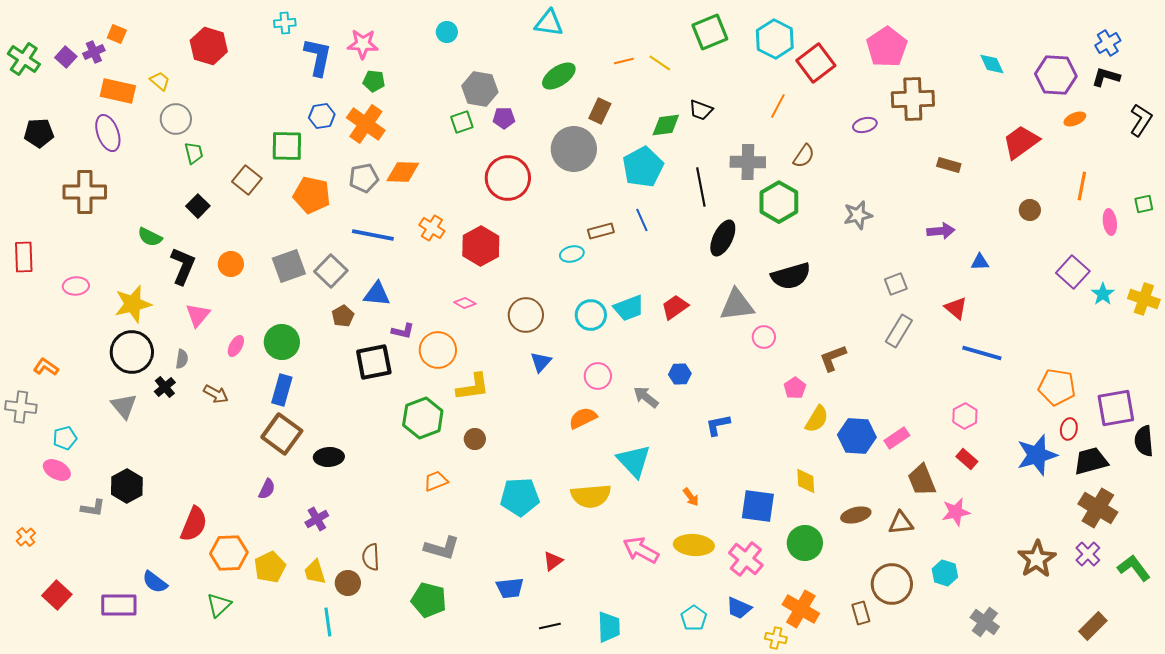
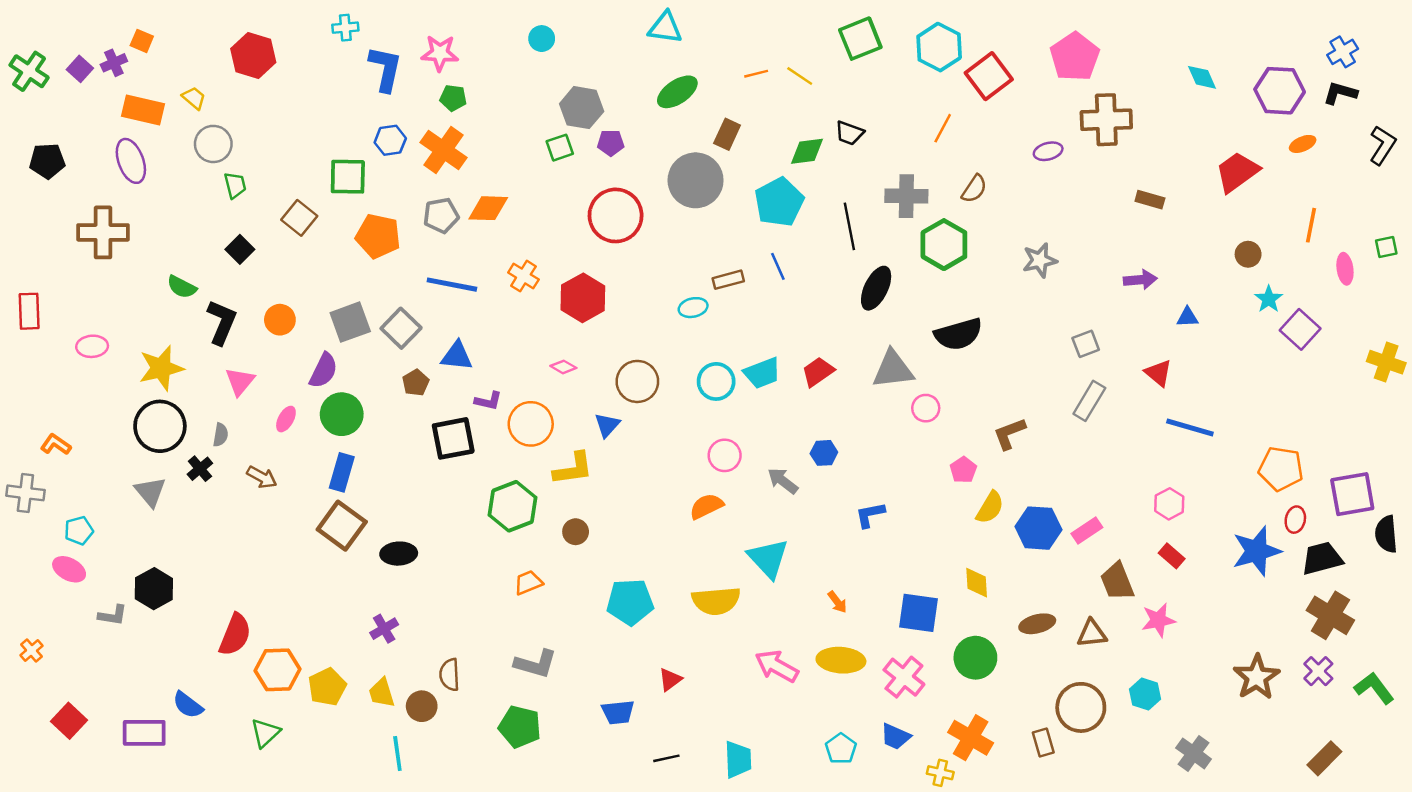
cyan star: (1103, 294) -> (1269, 299), moved
blue triangle: (541, 362) -> (607, 425), moved
purple semicircle: (267, 489) -> (324, 371), moved, size x1.4

